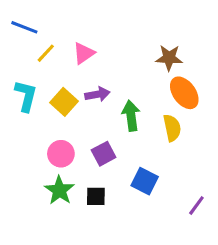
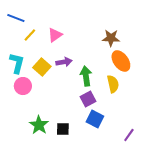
pink circle: (61, 154) -> (23, 86), moved
purple square: (104, 154) -> (88, 99), moved

